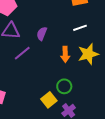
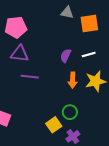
purple semicircle: (42, 34) -> (66, 56), moved
purple line: (22, 53) -> (30, 77), turned 42

